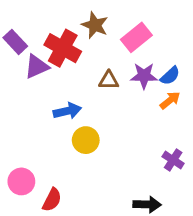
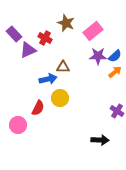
red cross: (63, 48) -> (45, 38), size x0.6
brown triangle: (109, 80) -> (63, 67), moved
red semicircle: (52, 200) -> (38, 108), moved

